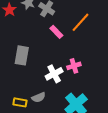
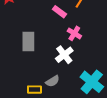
pink cross: (74, 66) -> (74, 33), moved, turned -32

